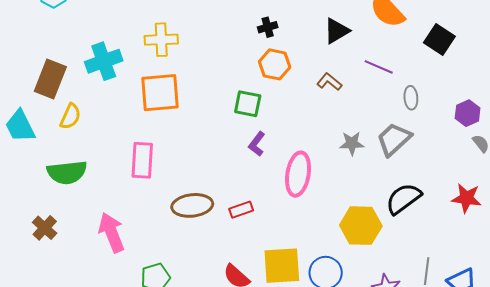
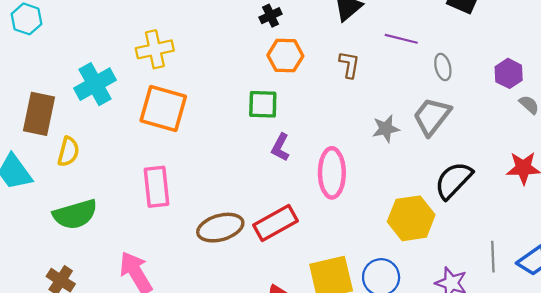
brown L-shape: (329, 82) -> (349, 65), turned 70
orange square: (160, 93) -> (163, 108), turned 30
red rectangle: (241, 210) -> (275, 223), size x1.6

